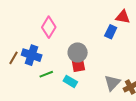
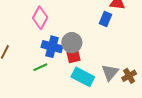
blue cross: (32, 55) -> (52, 47), moved
cyan rectangle: (70, 81) -> (83, 77), moved, size x1.5

